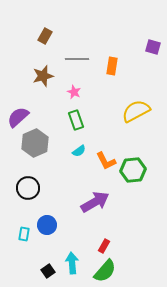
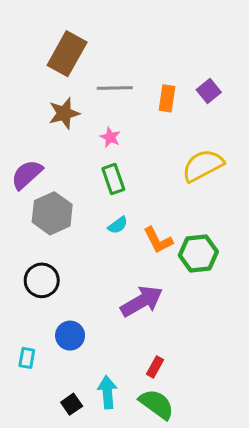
brown rectangle: (45, 36) -> (67, 54), size x1.8
purple square: (153, 47) -> (209, 91), moved, turned 35
cyan rectangle: (24, 234) -> (27, 358), moved
green semicircle: (105, 271) -> (157, 404), turned -95

